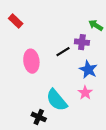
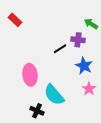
pink ellipse: (31, 61) -> (30, 75), moved
pink star: (85, 93) -> (89, 89), moved

